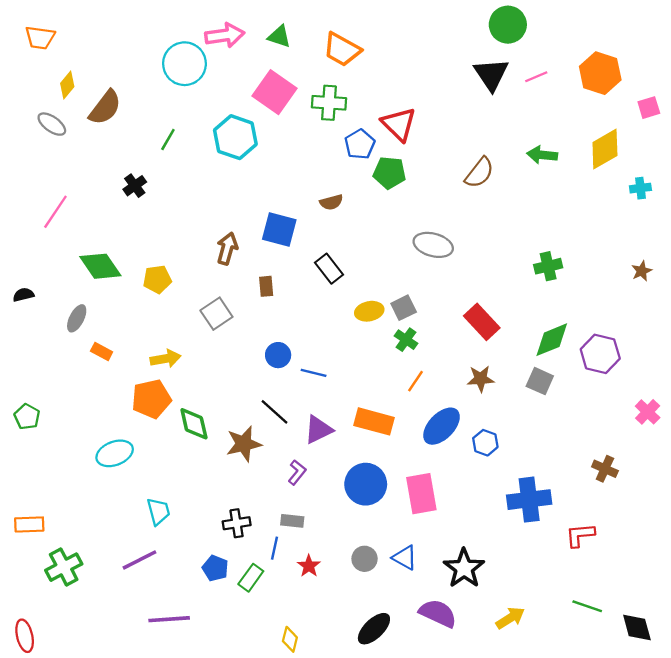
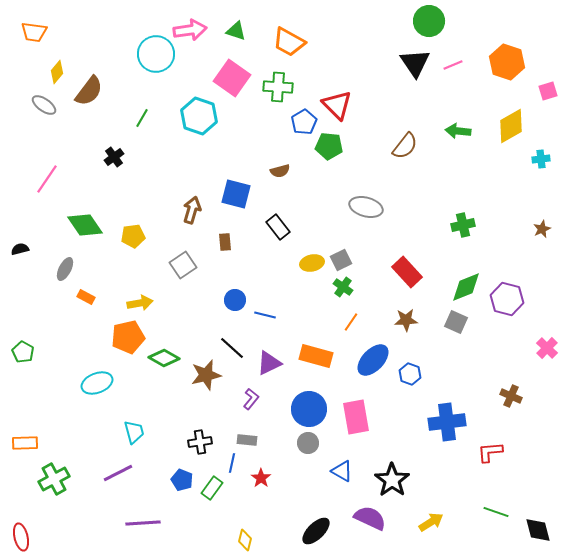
green diamond: (194, 424) -> (164, 358), turned -48
gray circle: (365, 559) -> (308, 443), moved

